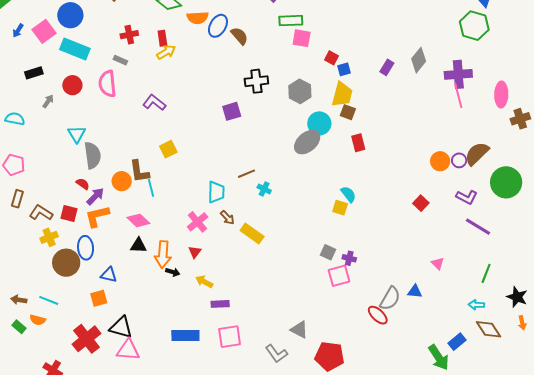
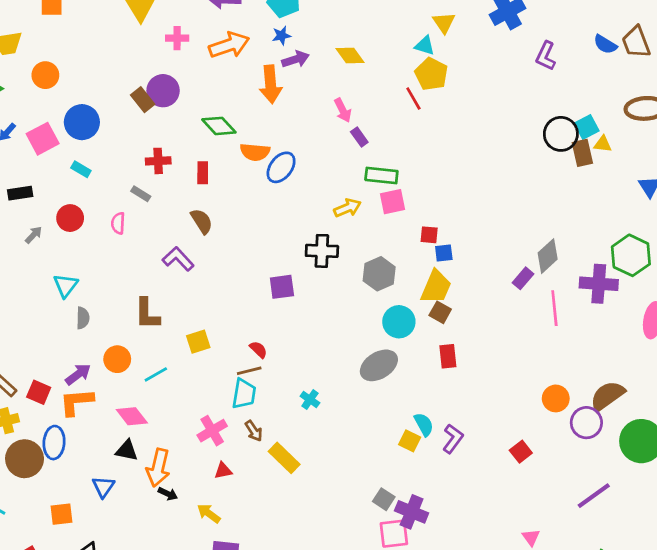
green hexagon: (474, 26) -> (631, 255), moved
brown semicircle: (239, 36) -> (202, 221), moved
pink square: (302, 38) -> (392, 202), turned -30
cyan rectangle: (75, 49) -> (81, 169), size x0.5
yellow arrow: (166, 52) -> (347, 208), moved
red square: (331, 58) -> (429, 235), turned -32
purple rectangle: (387, 67) -> (523, 278), moved
pink semicircle: (107, 84) -> (118, 223), size x0.6
pink line: (458, 95) -> (554, 308), moved
gray ellipse: (307, 142) -> (379, 365), moved
yellow square: (168, 149) -> (198, 342), moved
gray semicircle: (93, 155) -> (83, 318), size x0.6
purple circle: (459, 160) -> (586, 423), moved, size x1.5
brown L-shape: (139, 171) -> (147, 314), moved
brown line: (246, 174) -> (249, 371), moved
red semicircle: (83, 184) -> (258, 350), moved
cyan line: (151, 188) -> (156, 374), turned 66
purple L-shape: (467, 197) -> (453, 439), moved, turned -90
purple line: (478, 227) -> (594, 496), turned -76
red triangle: (195, 252) -> (223, 471), moved, turned 32
purple cross: (349, 258) -> (412, 512), size x1.6
blue triangle: (109, 275) -> (103, 487), moved, turned 42

